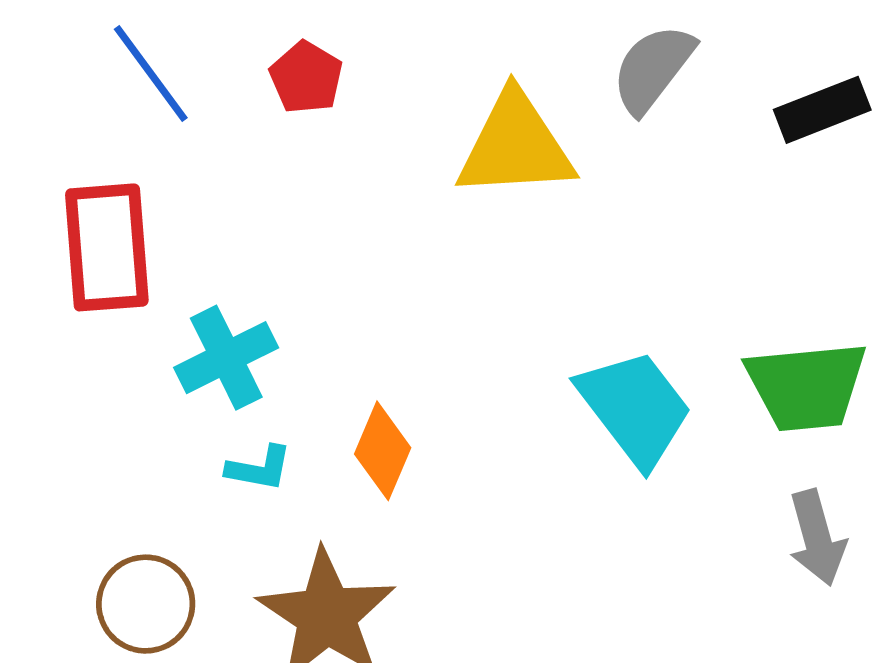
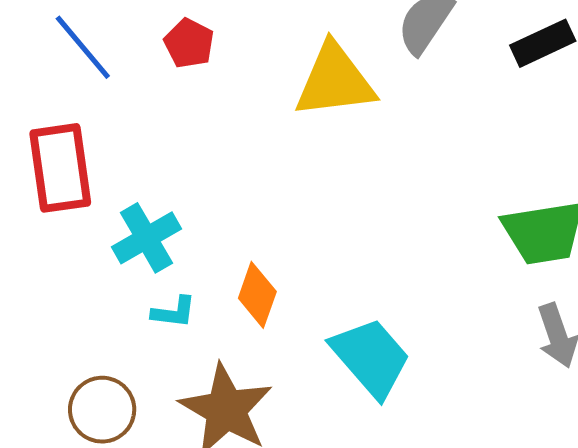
cyan trapezoid: (635, 408) -> (371, 357), moved

